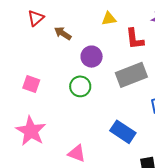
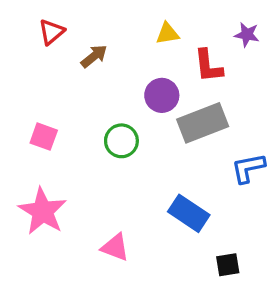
brown arrow: (63, 33) -> (94, 56), turned 108
purple circle: (92, 57) -> (162, 95), moved

